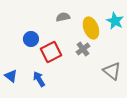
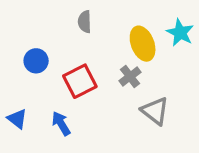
gray semicircle: (63, 17) -> (85, 22), moved, turned -80
blue circle: (31, 39) -> (36, 61), moved
gray triangle: (112, 71) -> (155, 111), moved

